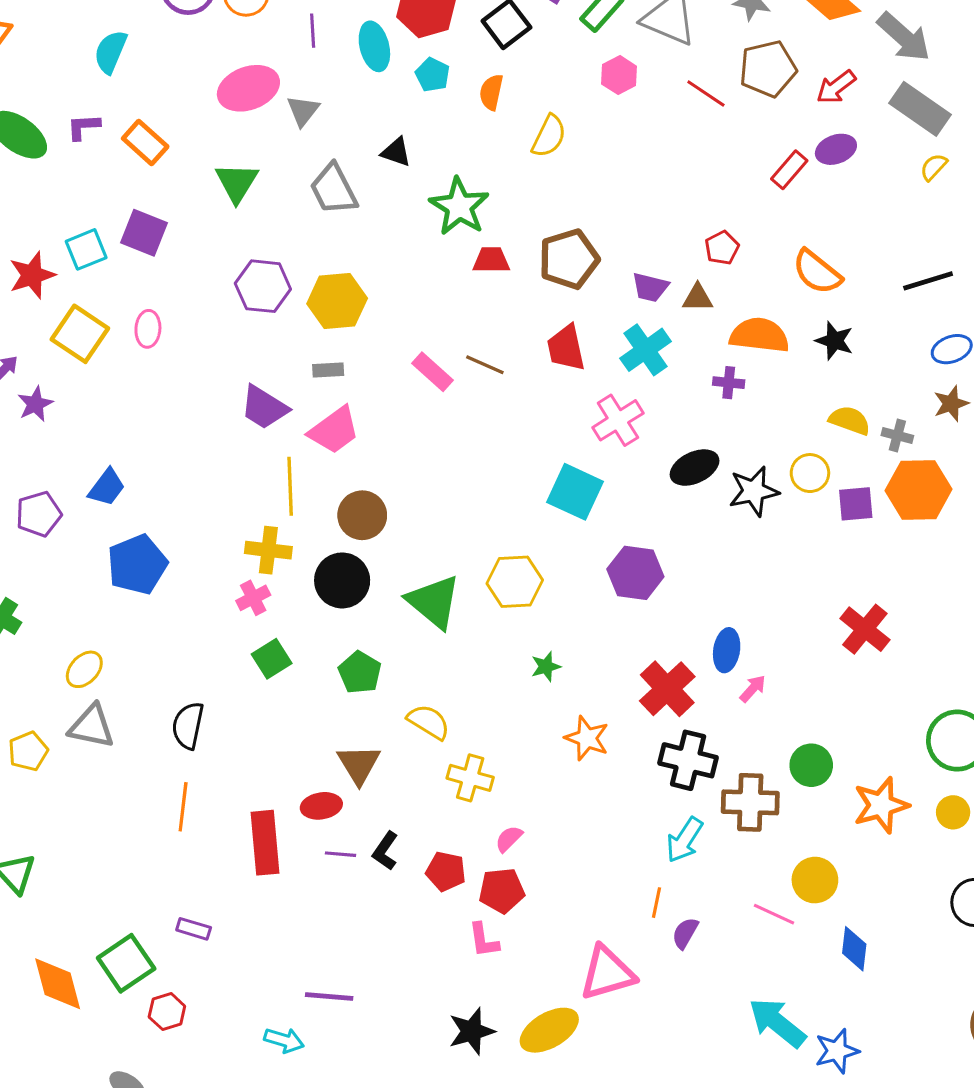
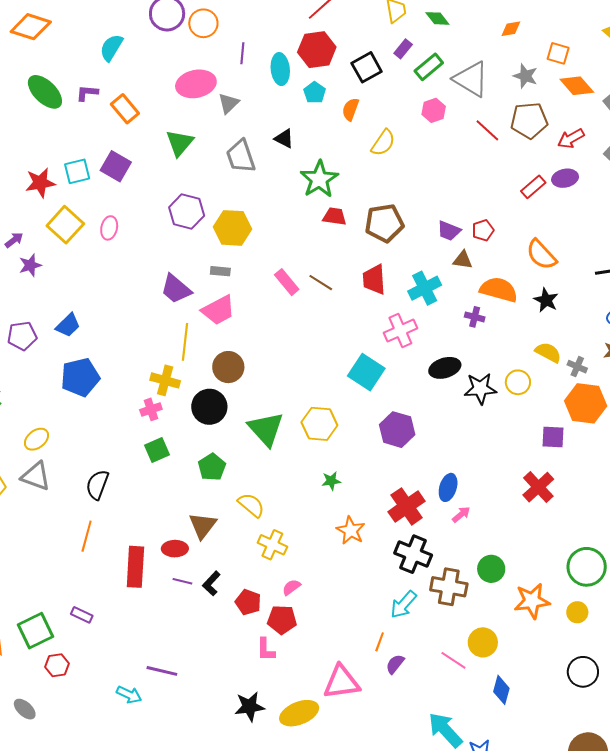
purple trapezoid: (650, 287) -> (449, 231), moved
purple square: (856, 504) -> (553, 437), moved

